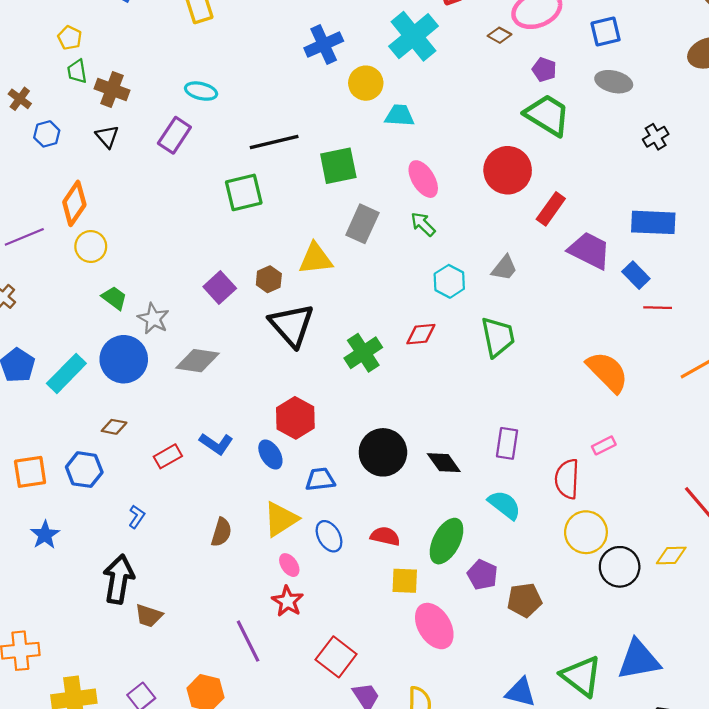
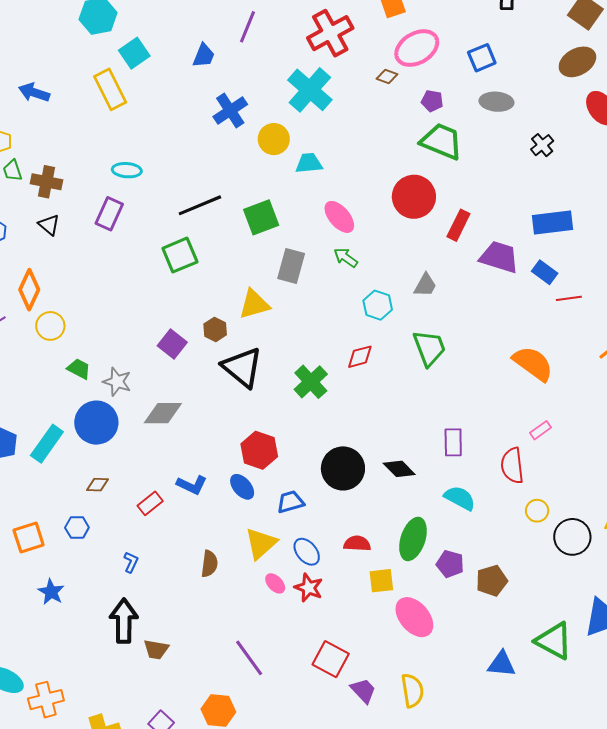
blue hexagon: (84, 470) -> (77, 527), size x0.7
yellow circle: (586, 532) -> (537, 511), size x0.6
red star: (288, 601) -> (309, 588), moved

